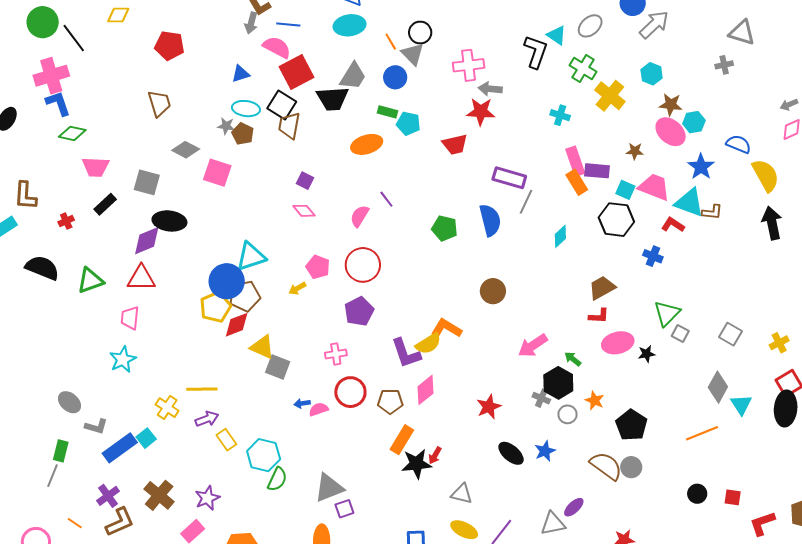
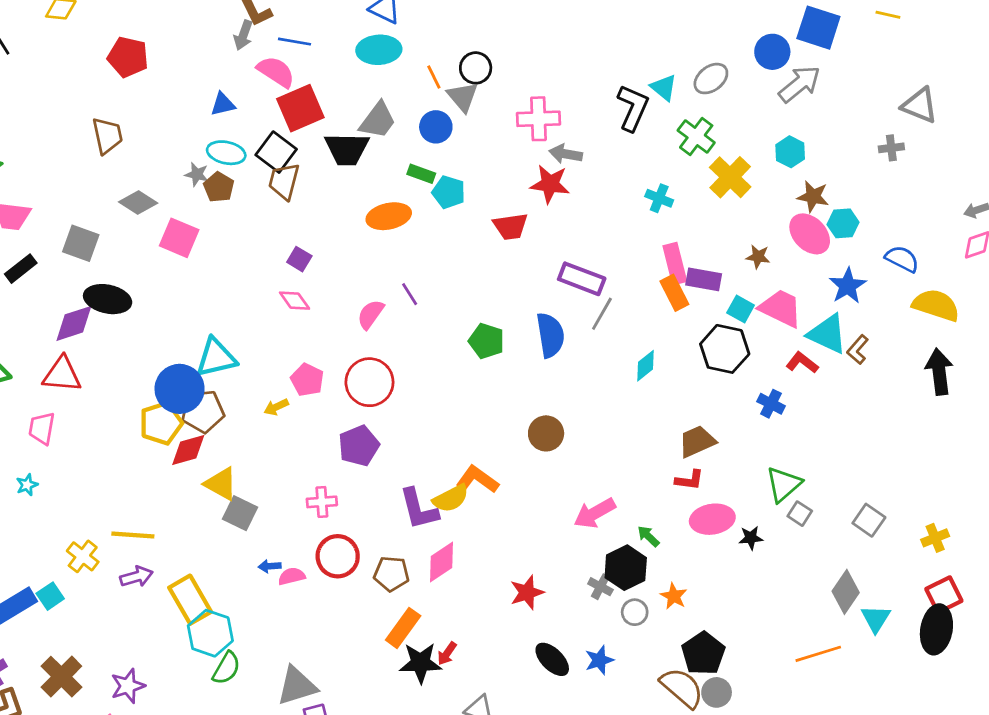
yellow semicircle: (766, 175) -> (936, 305), turned -48
brown L-shape: (712, 212) -> (858, 350), turned 120
cyan star: (123, 359) -> (27, 485), size x0.6
black pentagon: (631, 425) -> (703, 653), moved
yellow rectangle: (226, 440) -> (190, 600), moved, size x1.6

